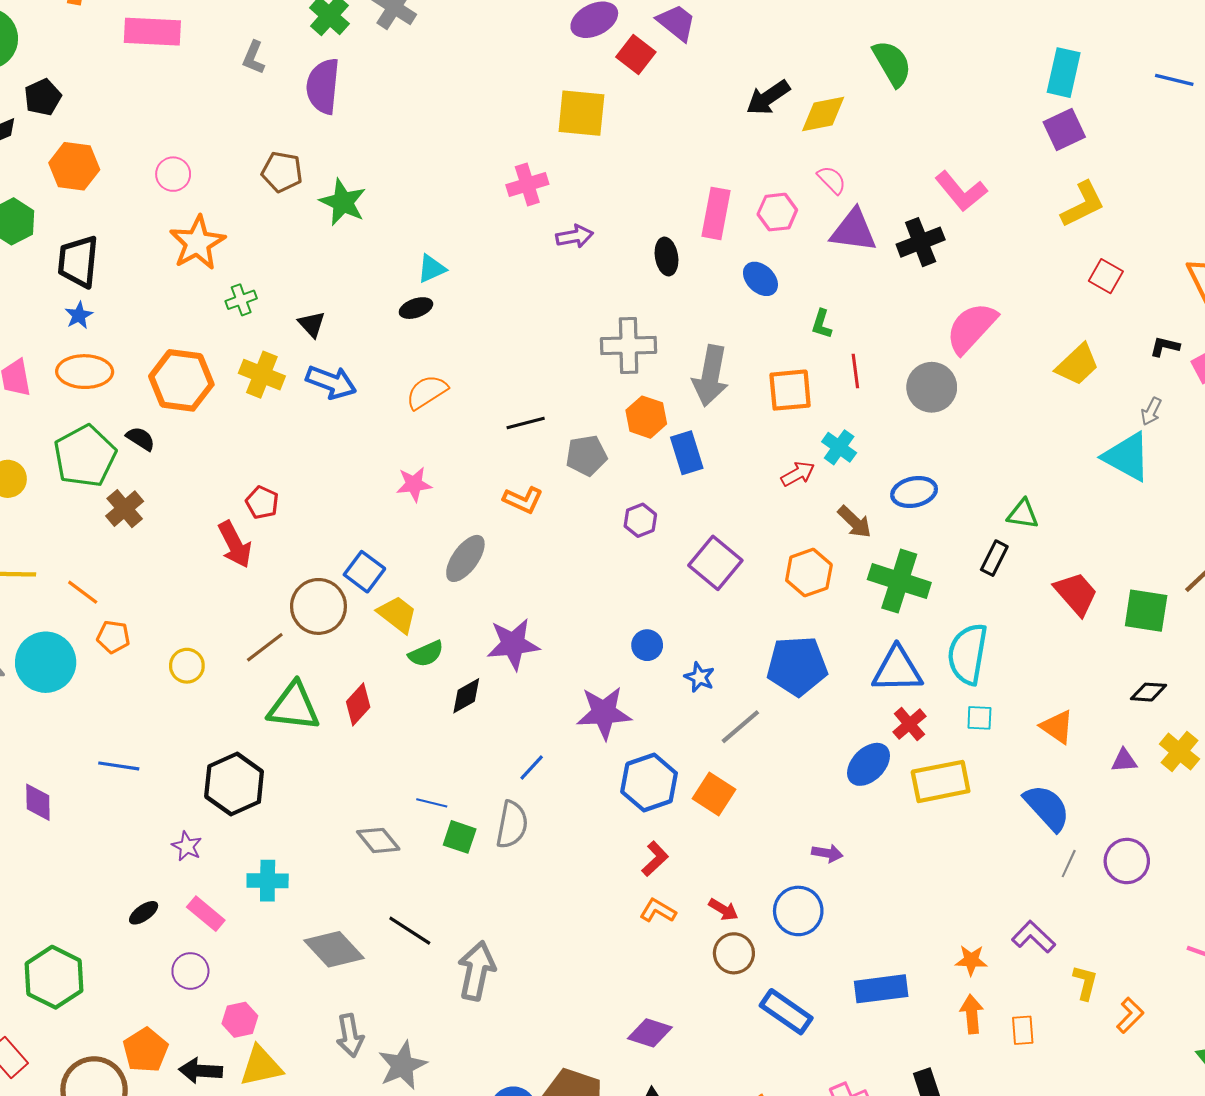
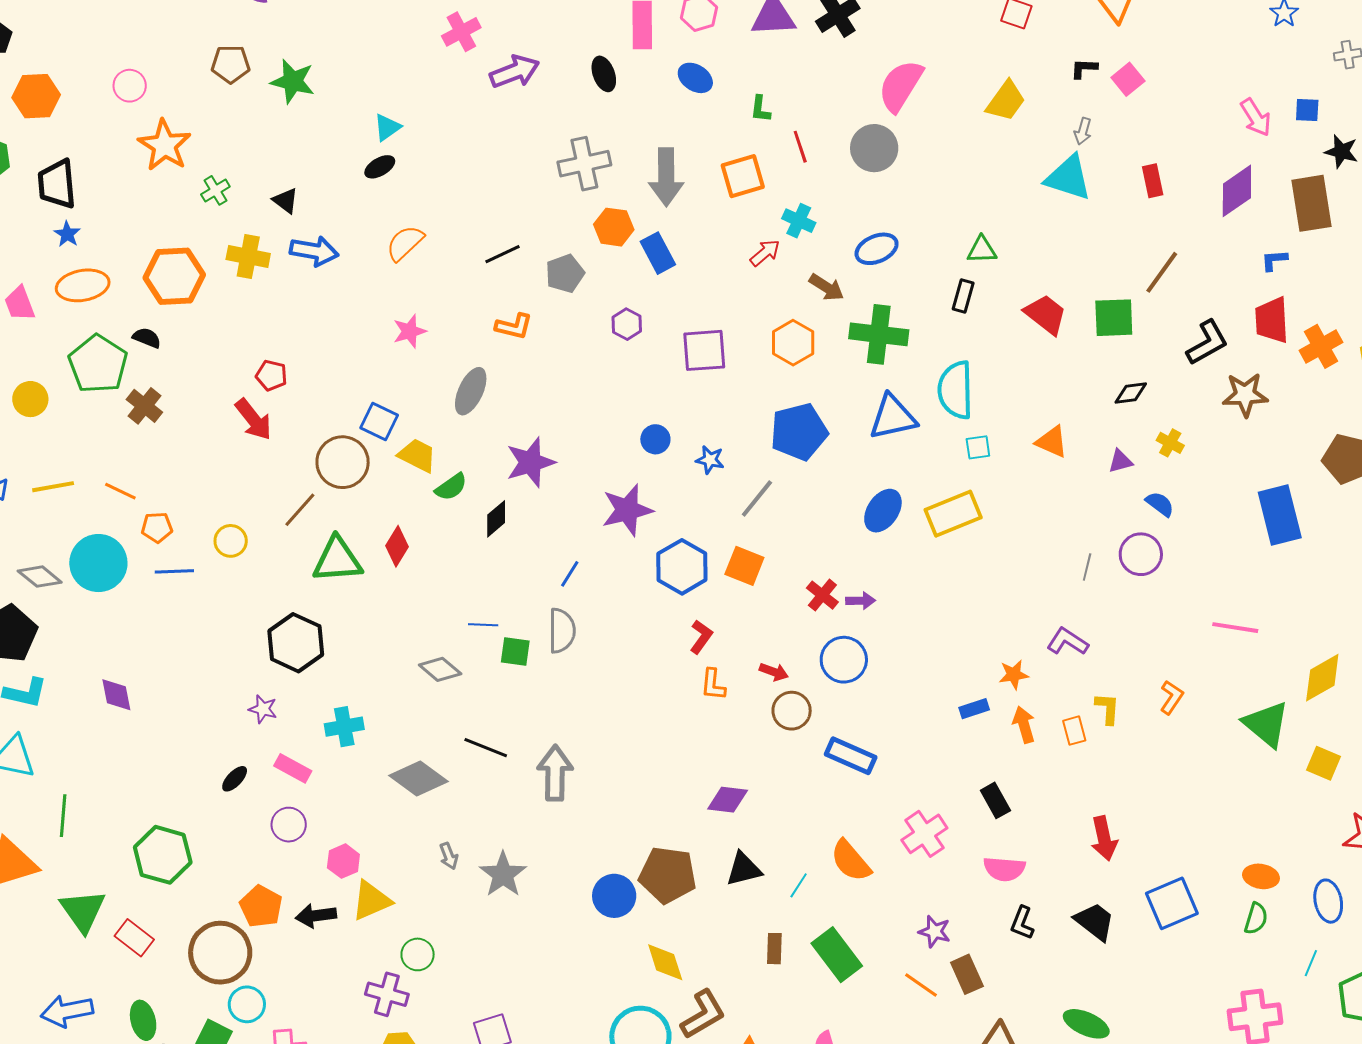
purple arrow: (575, 236) -> (515, 72), size x1.4
purple square: (715, 563) -> (704, 350), turned -33
red cross: (909, 724) -> (822, 595), moved
yellow cross: (1179, 752) -> (1170, 443), size x0.7
blue line: (119, 766) -> (174, 571), moved
blue semicircle: (1047, 808) -> (1160, 504), moved, size x0.6
orange L-shape: (658, 911) -> (713, 685), turned -104
yellow L-shape: (1085, 983) -> (1107, 709), moved
blue rectangle: (881, 989) -> (974, 709), moved, size x0.6
gray arrow: (350, 1036) -> (449, 856), size x0.7

